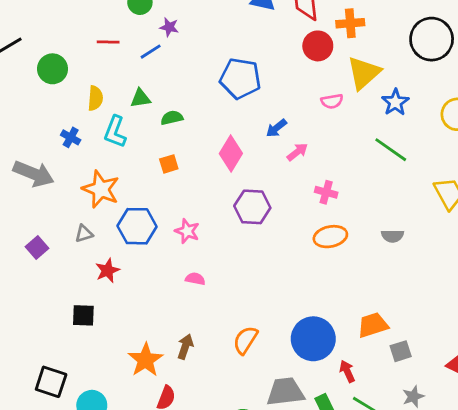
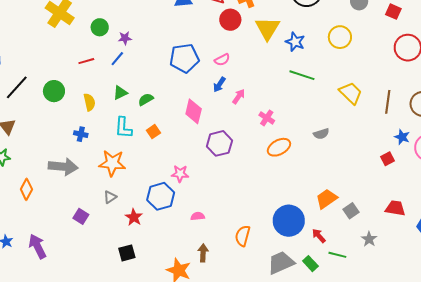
pink semicircle: (332, 101) -> (222, 60), moved
cyan L-shape: (115, 132) -> (123, 128), moved
pink cross: (326, 192) -> (267, 118), turned 35
blue hexagon: (137, 226) -> (161, 196), moved
pink semicircle: (195, 279) -> (198, 216), moved

